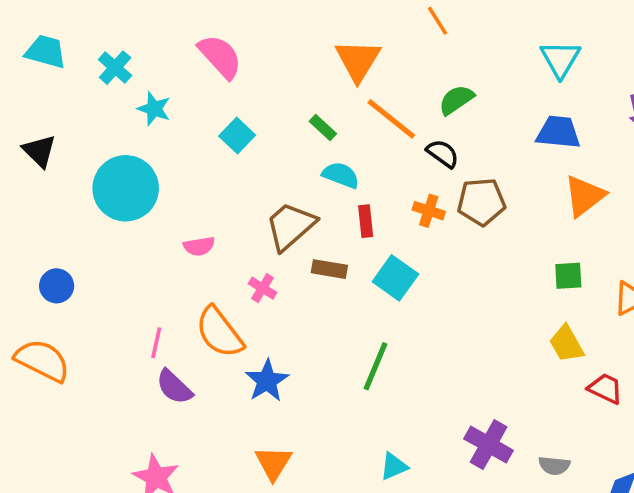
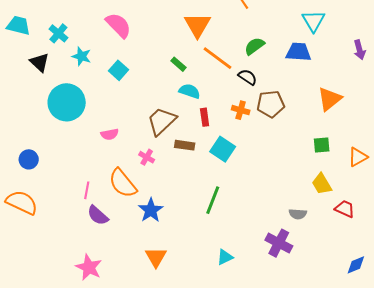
blue trapezoid: (558, 132) -> (298, 52), moved
cyan square: (237, 136) -> (119, 70), moved
black triangle: (39, 151) -> (39, 62), moved
gray semicircle: (554, 466) -> (298, 214), moved

